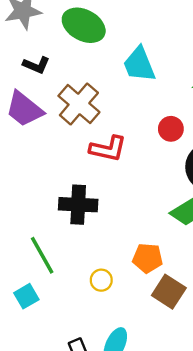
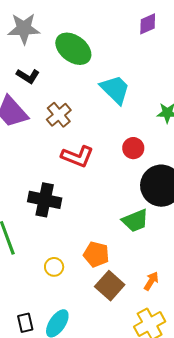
cyan trapezoid: (139, 64) -> (115, 89), turned 148
brown cross: (79, 104) -> (59, 115), size x0.7

